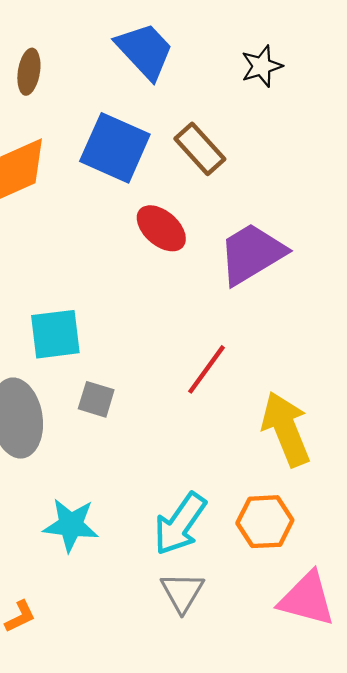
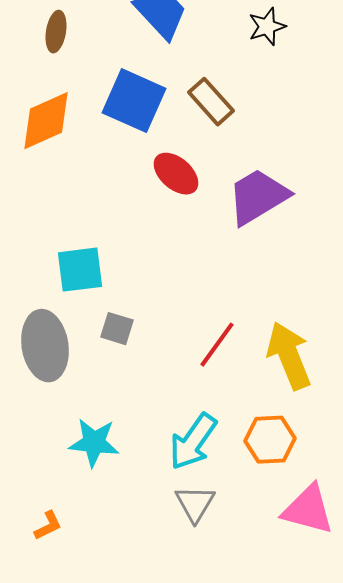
red line: (206, 369) -> (217, 345), moved

